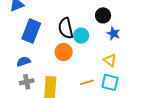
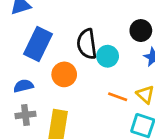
orange circle: (64, 52) -> (64, 74), moved
orange line: (87, 82) -> (118, 97), moved, turned 32

